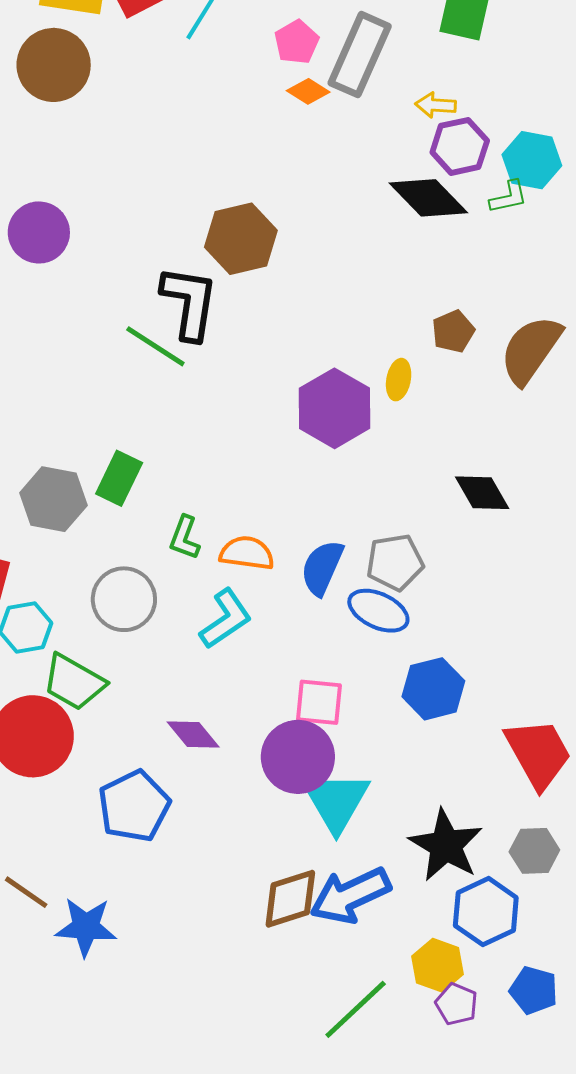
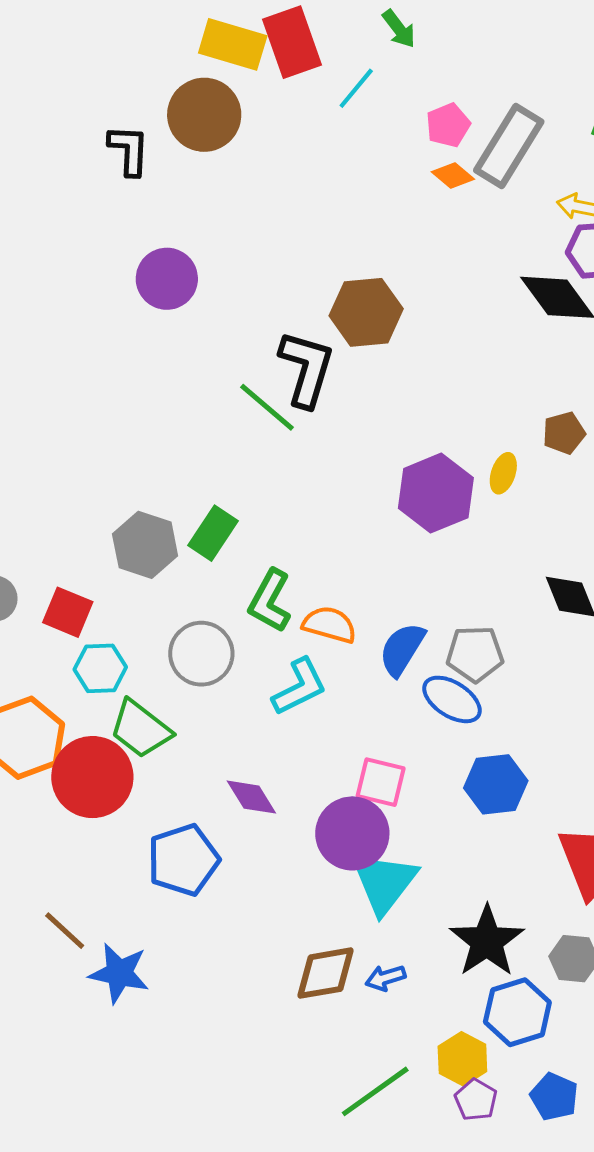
green L-shape: (185, 538) -> (270, 601), size x1.4
blue arrow: (350, 895) -> (385, 978), size x0.5

